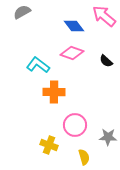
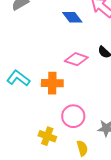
pink diamond: (72, 53) -> (76, 59), moved
cyan L-shape: (38, 65) -> (18, 78), moved

